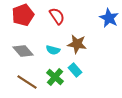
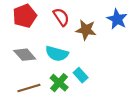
brown star: (77, 44) -> (86, 30), moved
cyan semicircle: (53, 50) -> (57, 54), size x1.5
brown line: (27, 82) -> (29, 88), turned -50

